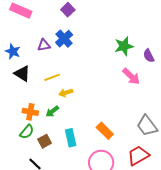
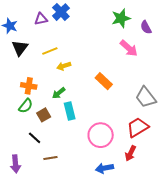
black triangle: (22, 74) -> (20, 48), turned 36
green arrow: (52, 111) -> (59, 93), moved
orange rectangle: (105, 131) -> (104, 81), moved

